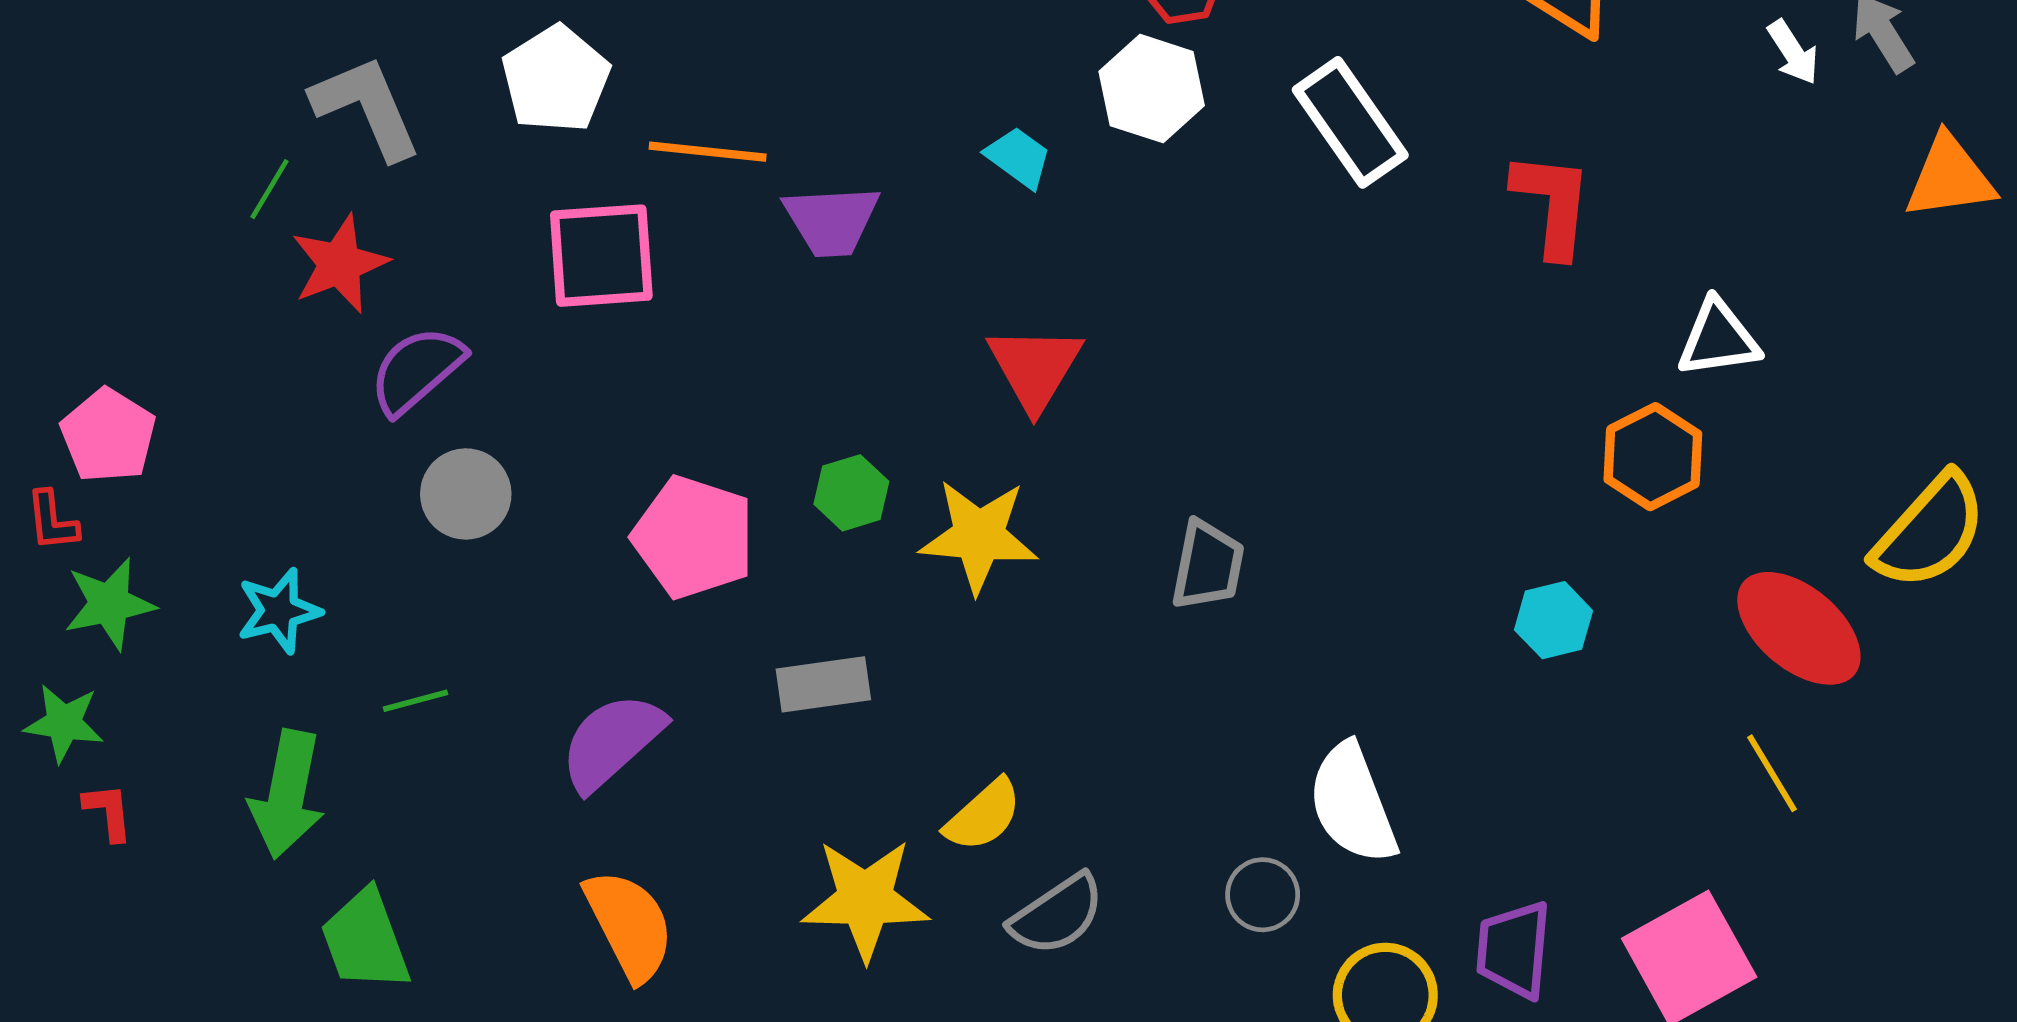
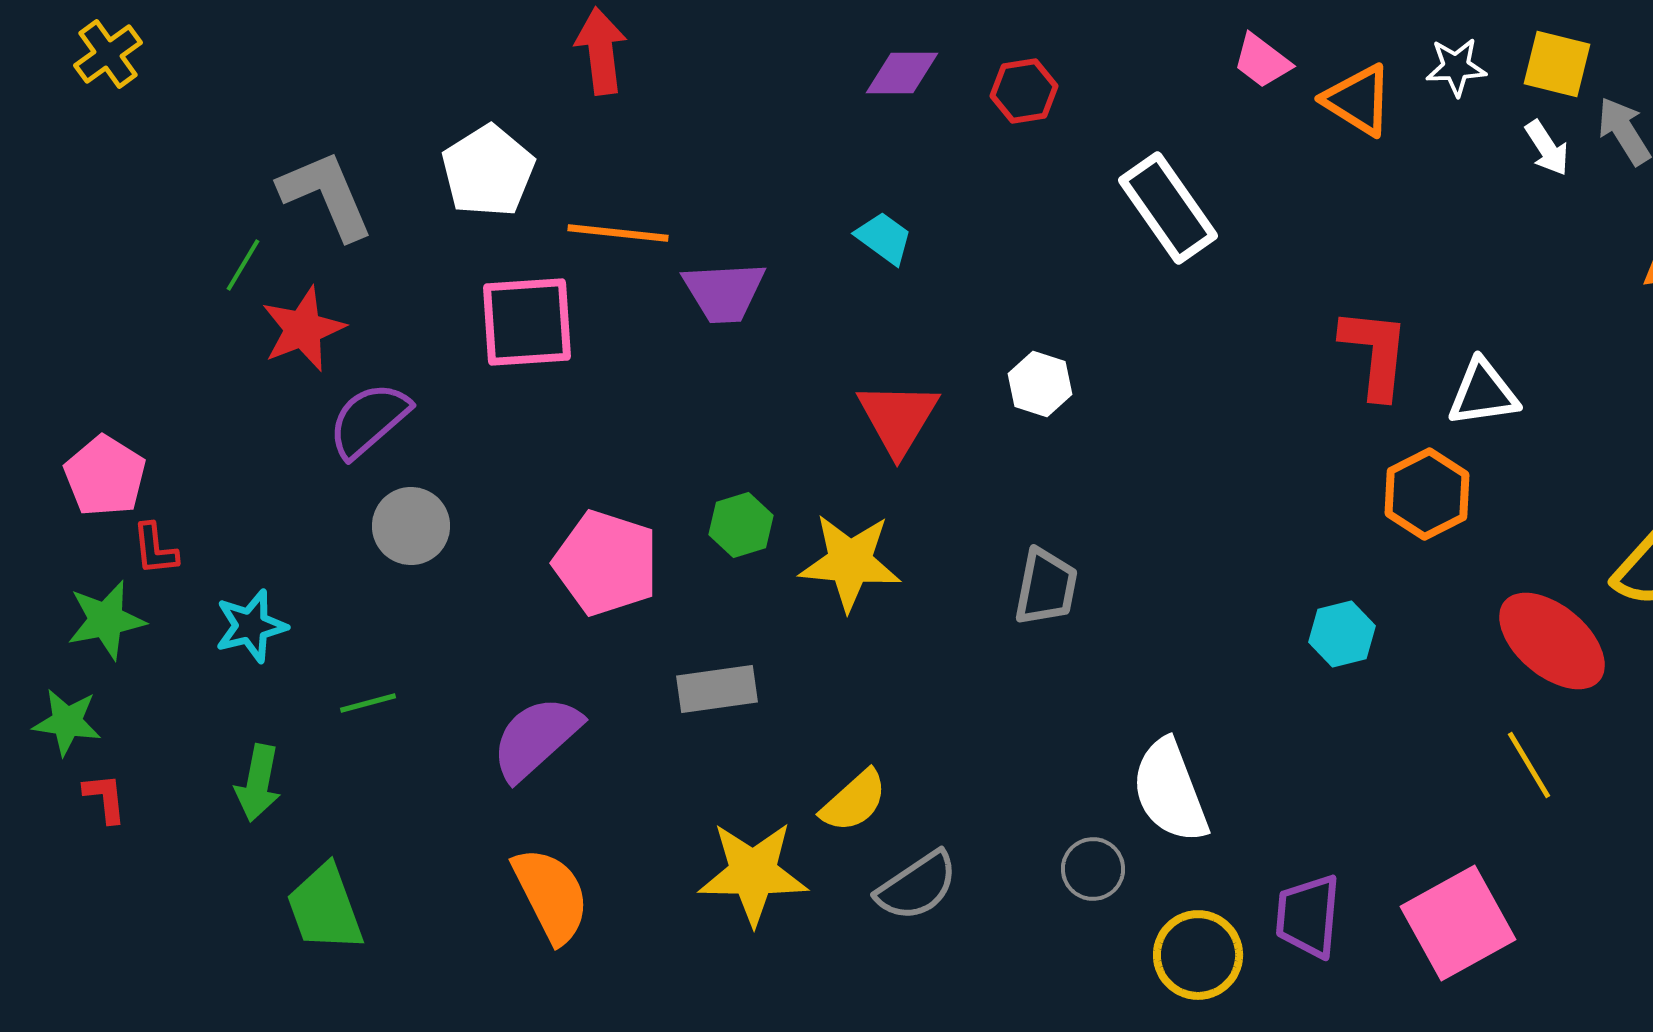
white hexagon: (1152, 89) -> (1040, 384), moved, size x0.7
red L-shape: (1552, 204) -> (1375, 353), moved
red L-shape: (52, 521) -> (155, 549), moved
green arrow: (287, 794) -> (258, 783), size x0.7

